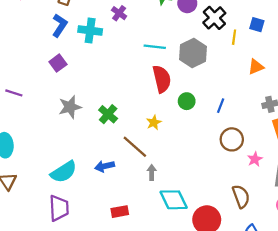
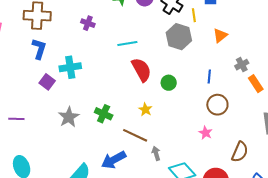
cyan cross: (90, 30) -> (70, 67), moved
gray hexagon: (193, 53) -> (179, 37), moved
blue line: (221, 106) -> (209, 77), moved
pink star: (255, 159) -> (206, 133), moved
blue arrow: (105, 166) -> (114, 160), size x1.4
brown semicircle: (241, 196) -> (240, 152), turned 60

